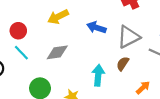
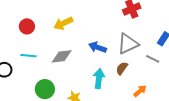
blue arrow: (96, 28) -> (97, 47), moved
red circle: (18, 31) -> (27, 26), moved
cyan line: (21, 53) -> (29, 56), turned -42

